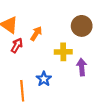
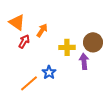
brown circle: (82, 26) -> (93, 42), moved
orange line: (22, 91) -> (29, 83), turned 54

